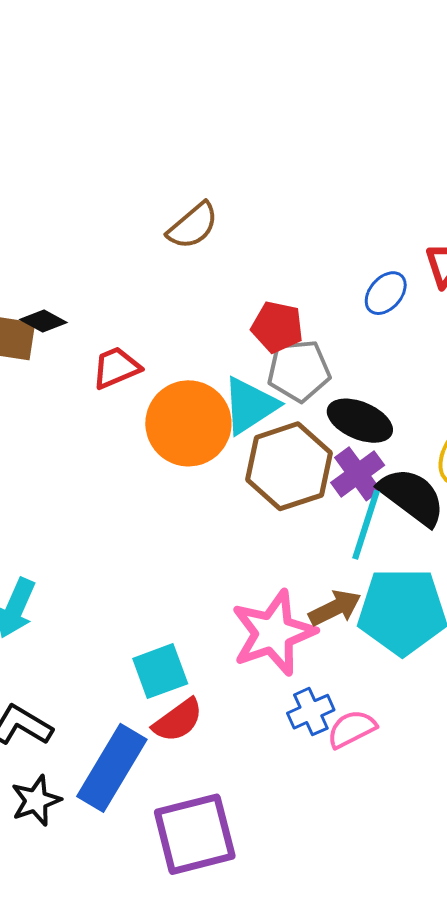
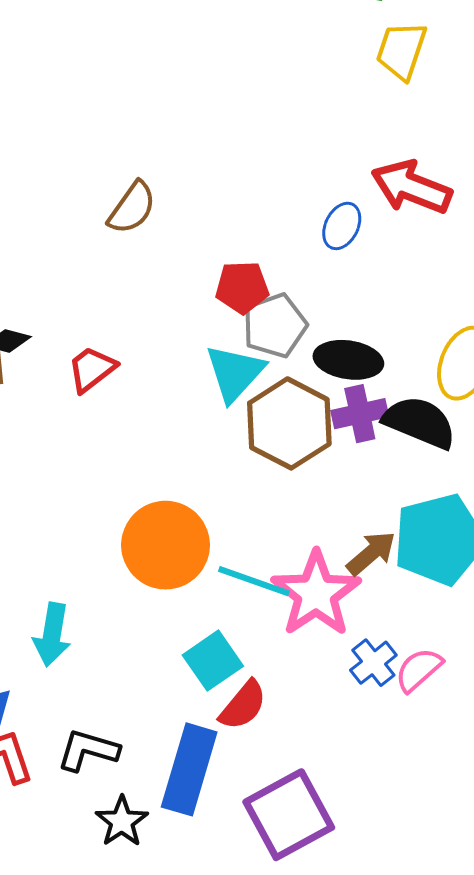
orange circle: (188, 423) -> (166, 545), moved
purple cross: (358, 474) -> (360, 414), turned 38
cyan line: (366, 525) -> (254, 581), moved, turned -74

